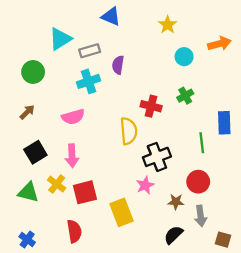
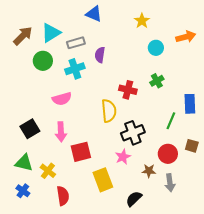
green circle: (33, 72) -> (43, 61), moved
brown arrow: (27, 112) -> (23, 36), moved, size x1.5
green line: (202, 143) -> (171, 121), turned 30
yellow cross: (57, 184) -> (48, 171), moved
red square: (85, 192) -> (81, 152), moved
black semicircle: (173, 235) -> (134, 199), moved
blue cross: (27, 240) -> (23, 191), moved
brown square: (223, 240) -> (192, 146), moved

